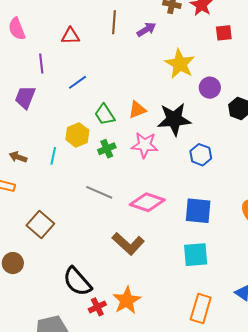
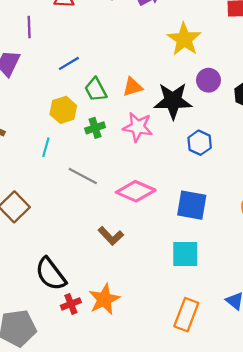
blue line: (78, 82) -> (69, 63), moved
purple circle: (210, 88) -> (208, 80), moved
cyan line: (53, 156) -> (46, 147), moved
brown L-shape: (128, 244) -> (111, 236), size x0.7

